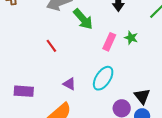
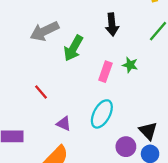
green arrow: (83, 19) -> (73, 48), turned 75
red line: (51, 46) -> (41, 92), moved

